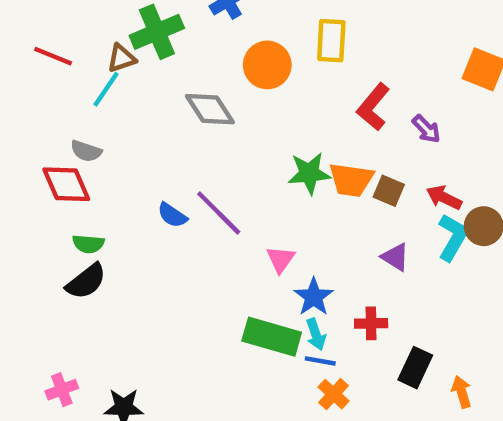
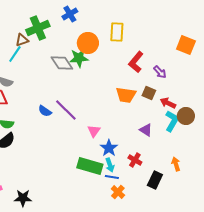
green star: (309, 173) -> (79, 58), moved
brown square: (389, 191) -> (149, 93), moved
red cross: (371, 323) -> (135, 160), turned 32
orange arrow: (462, 392) -> (176, 164), moved

